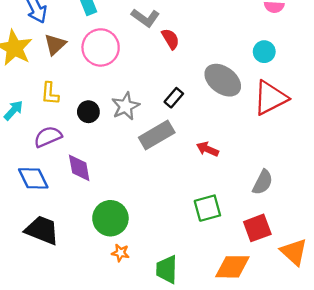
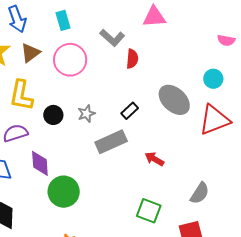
red semicircle: (170, 39) -> (132, 59), turned 30
yellow L-shape: (50, 94) -> (21, 95), size x1.5
gray star: (126, 106) -> (86, 114), size x0.7
green square: (207, 208) -> (149, 211), turned 30
green circle: (110, 218) -> (64, 192), moved

